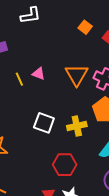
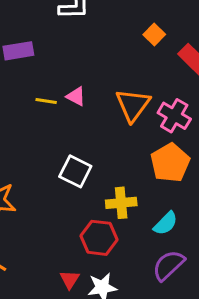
yellow line: (19, 79) -> (46, 101), turned -64
yellow cross: (77, 126) -> (121, 203), moved

